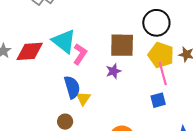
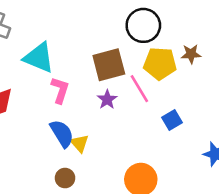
cyan triangle: (64, 41) -> (39, 58), moved
pink line: (163, 74) -> (139, 89), moved

